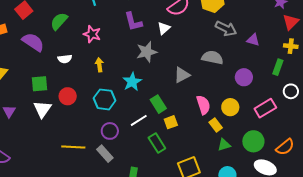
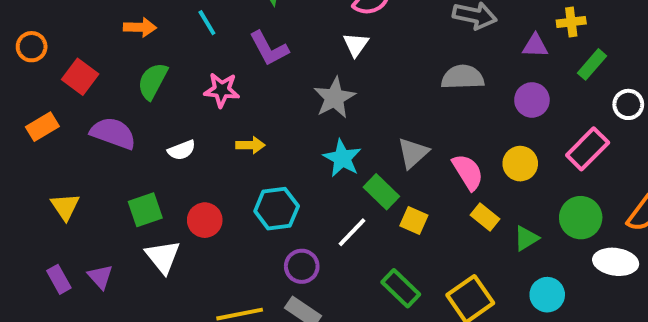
purple L-shape: (133, 22) -> (269, 49), moved
purple triangle: (253, 40) -> (535, 46), moved
yellow cross: (291, 46) -> (571, 22), moved
yellow arrow: (99, 65) -> (250, 145), turned 112
green rectangle: (278, 67) -> (592, 64), turned 35
gray triangle: (182, 75) -> (413, 153), moved
cyan star: (132, 82) -> (342, 158), moved
yellow square: (171, 122) -> (414, 220), turned -32
yellow rectangle: (216, 125) -> (485, 217), moved
green rectangle: (157, 143) -> (401, 288), moved

